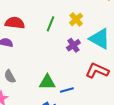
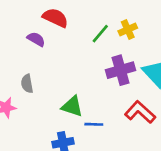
yellow cross: (76, 19) -> (128, 29), moved
purple cross: (73, 45) -> (121, 70), size x1.5

